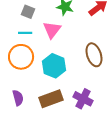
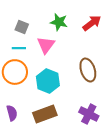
purple cross: (83, 99) -> (89, 114), moved

